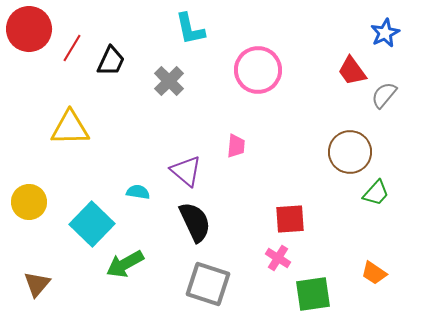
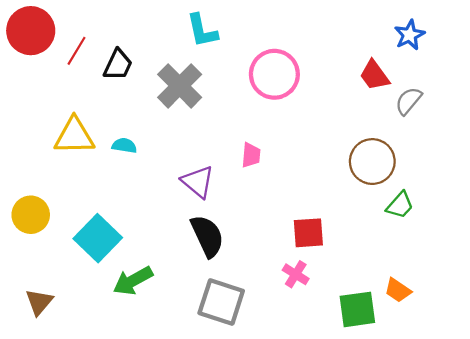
gray cross: (169, 81) -> (180, 86), size x1.4
cyan semicircle: (138, 192) -> (124, 146), moved
green square: (313, 294) -> (357, 309), moved

